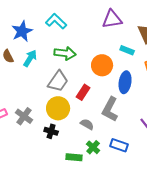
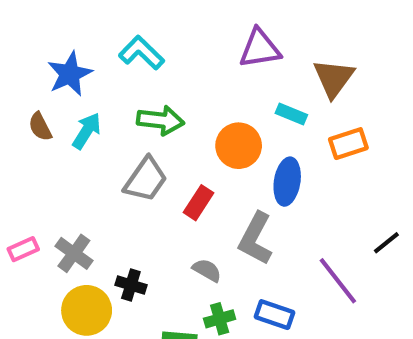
yellow circle: (58, 108) -> (87, 310), moved
green cross: (93, 147) -> (220, 319), turned 32

